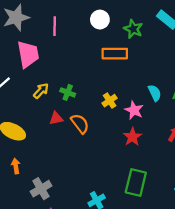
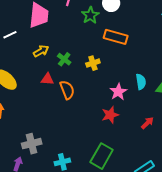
green star: (133, 29) -> (90, 15), moved
yellow cross: (110, 101) -> (93, 63), moved
gray cross: (41, 189) -> (32, 144), moved

